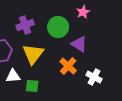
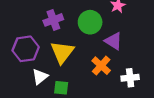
white triangle: (13, 76) -> (40, 77), turned -35
white cross: (94, 77) -> (130, 78), turned -35

